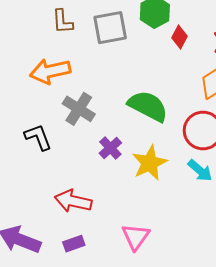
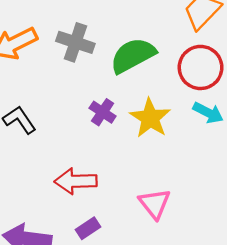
green semicircle: (148, 106) -> (133, 55), turned -42
gray cross: (79, 109) -> (75, 42), moved

